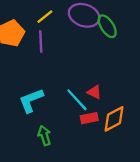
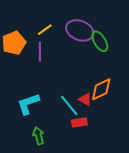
orange diamond: (114, 119) -> (101, 89), moved

